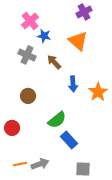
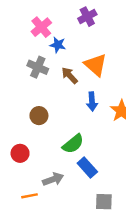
purple cross: (84, 12) -> (87, 17), moved
orange triangle: (78, 41) -> (96, 65), moved
gray arrow: (40, 164) -> (53, 179), moved

